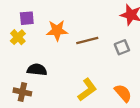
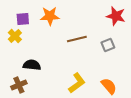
orange star: (57, 30) -> (50, 16), moved
brown cross: (22, 92) -> (19, 85), turned -35

